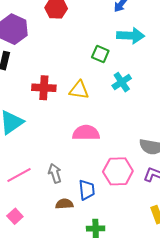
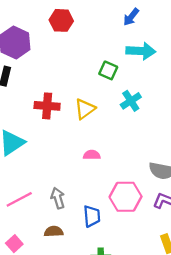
yellow triangle: (79, 90) -> (85, 109), turned -45
pink semicircle: (86, 133) -> (92, 155), size x0.6
brown semicircle: (64, 204) -> (54, 232), moved

